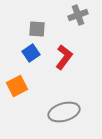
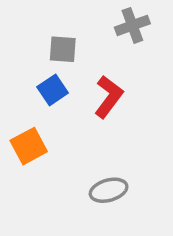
gray ellipse: (64, 112) -> (109, 190), size x0.7

